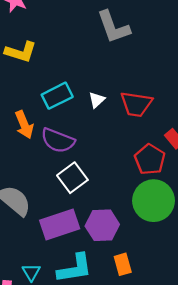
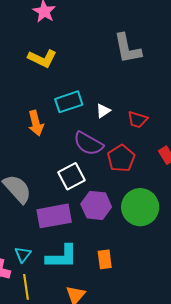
red trapezoid: (136, 104) -> (137, 120), size x0.7
purple semicircle: (58, 140) -> (88, 144), moved
red pentagon: (150, 159) -> (121, 158), moved
purple hexagon: (102, 225) -> (96, 205), moved

